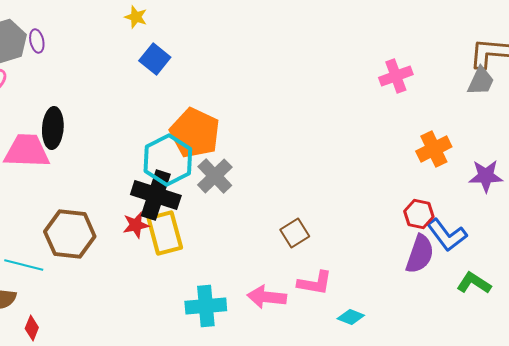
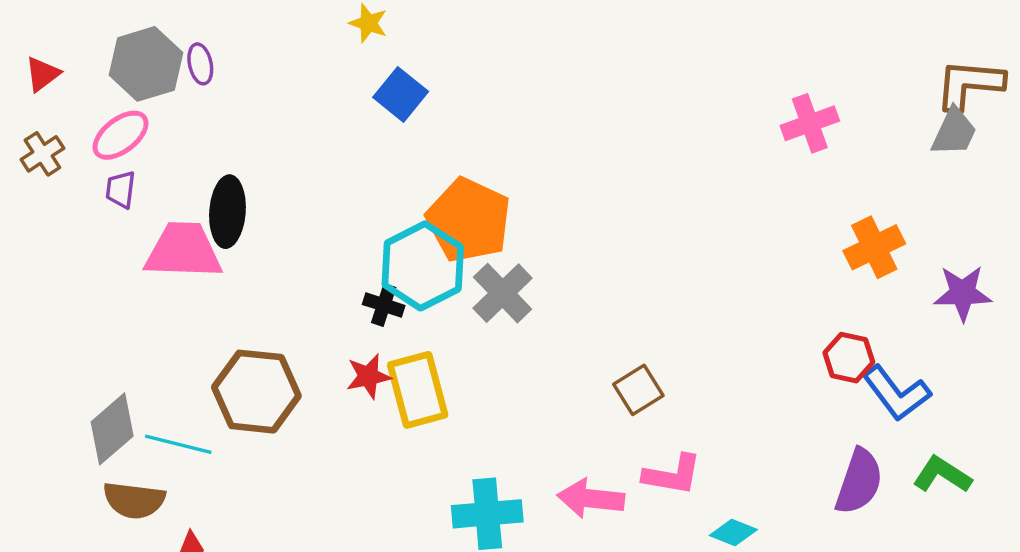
black cross: (156, 195) -> (384, 305), moved, size x0.5
purple semicircle: (420, 254) -> (859, 482), moved

